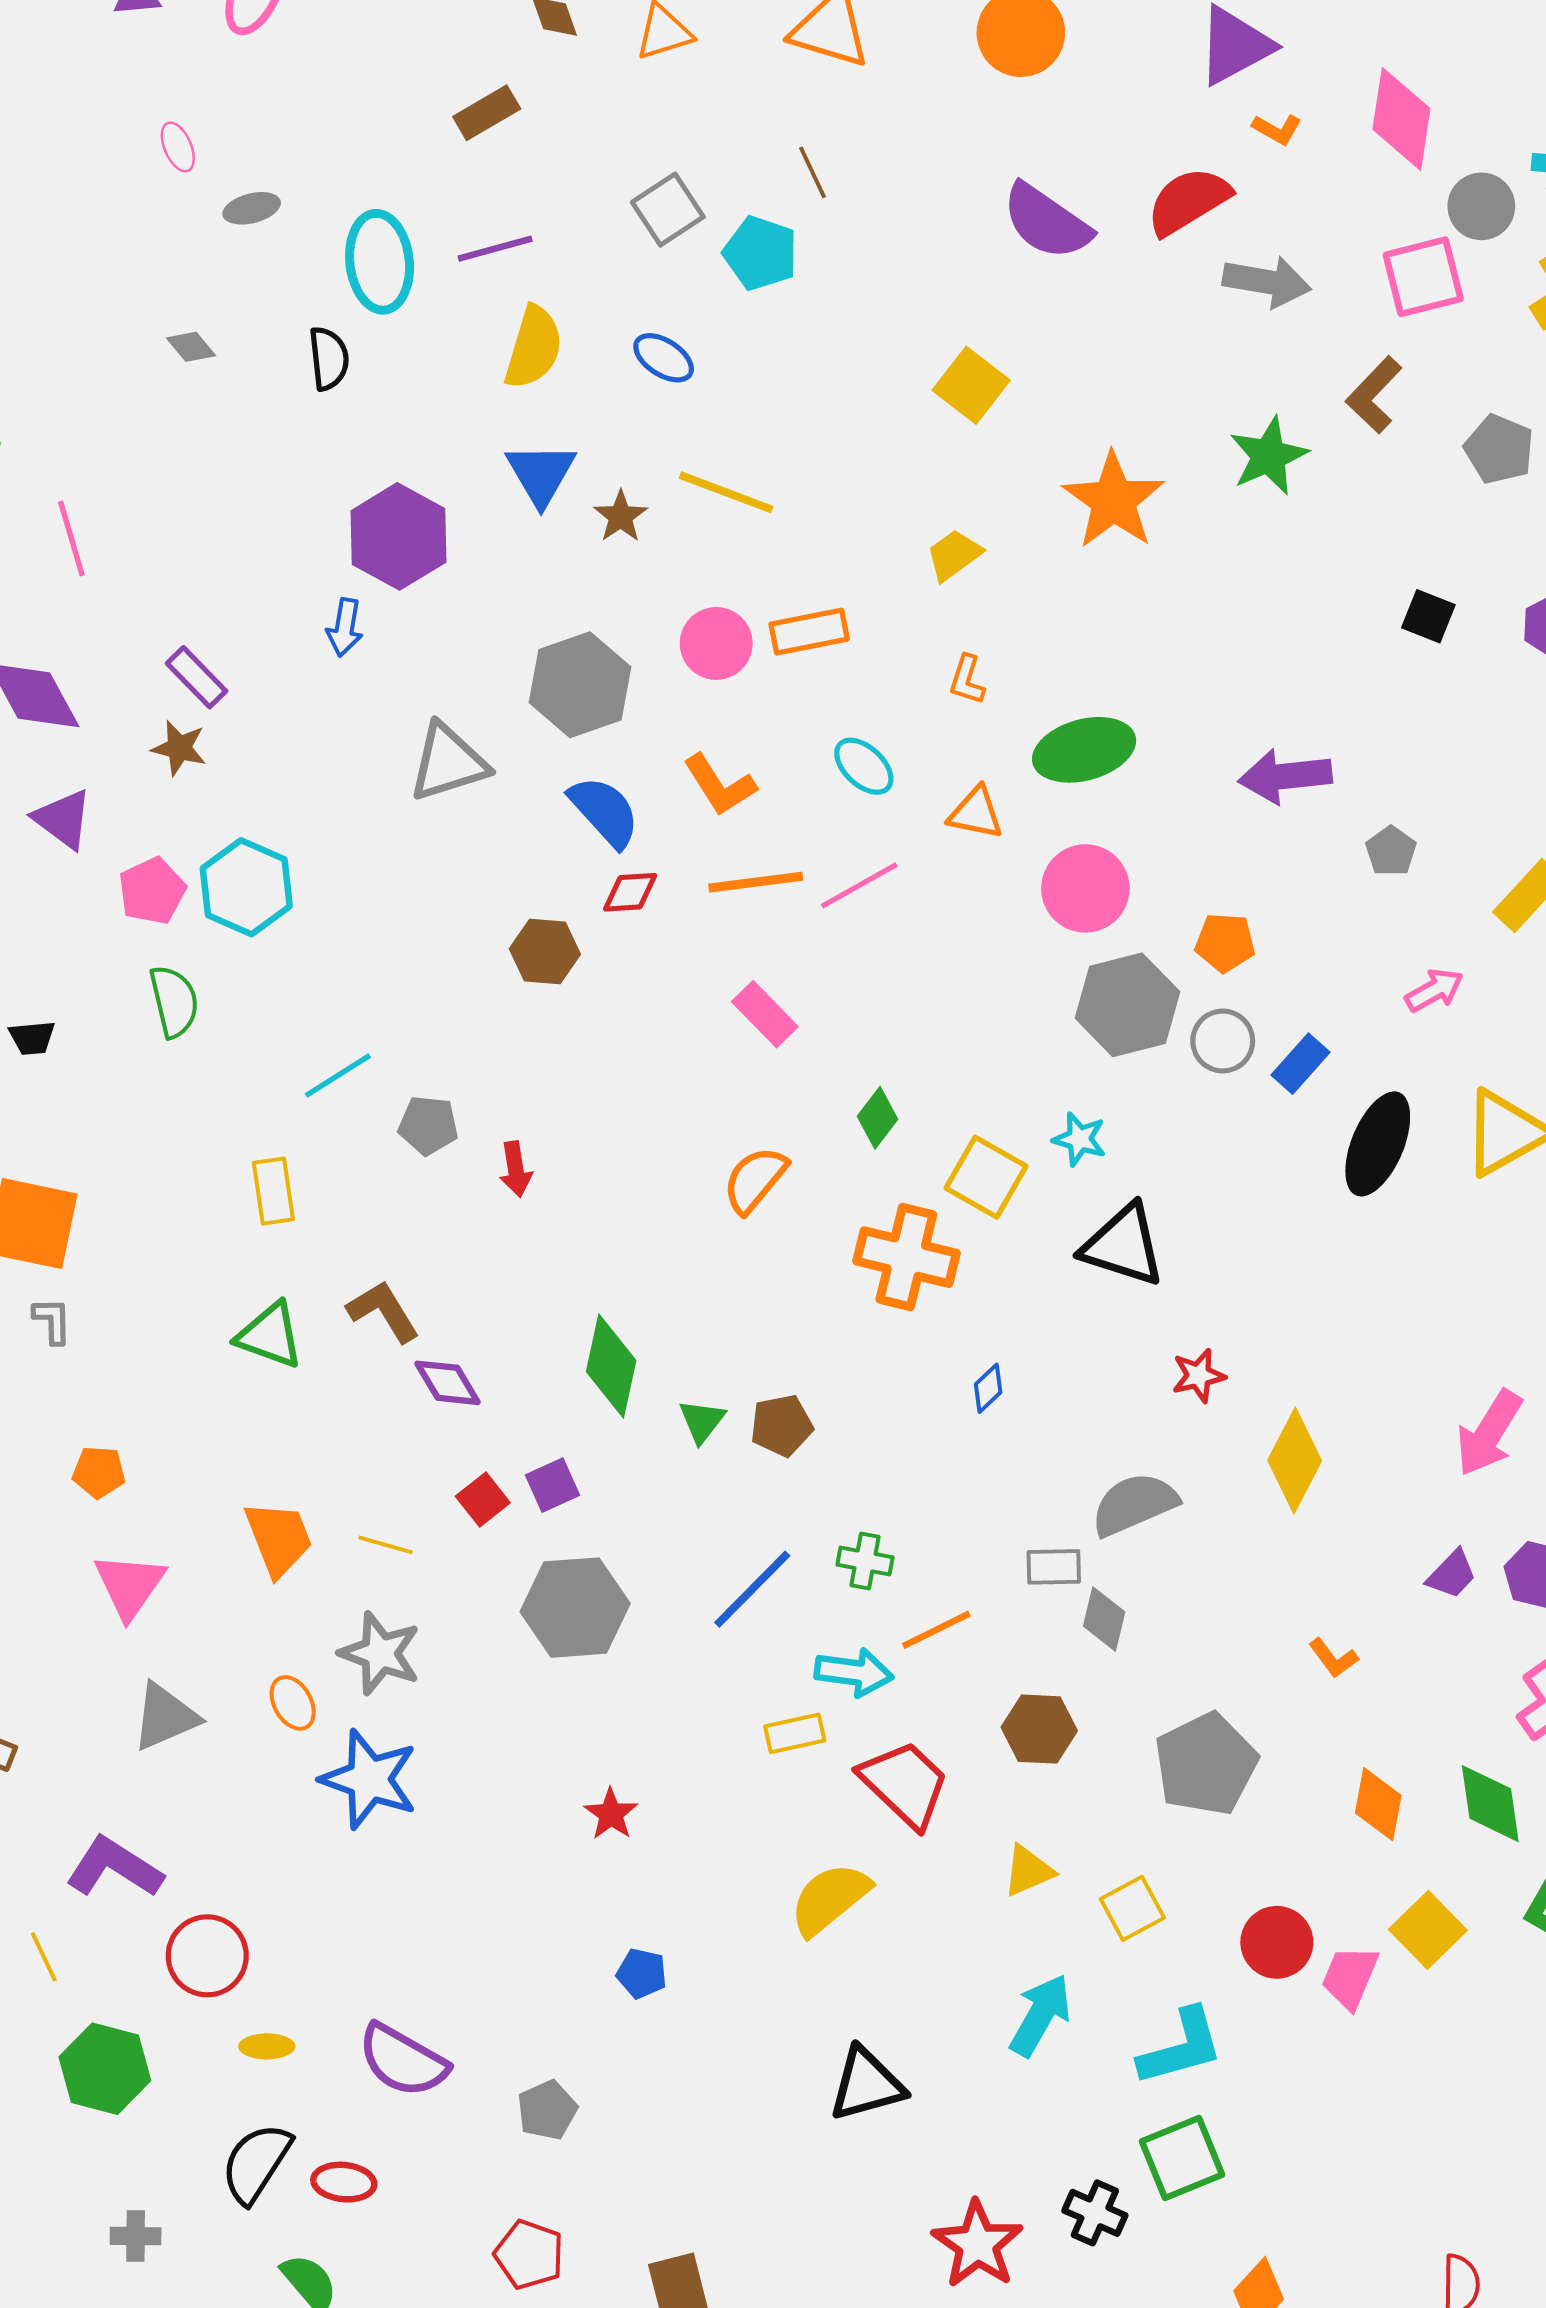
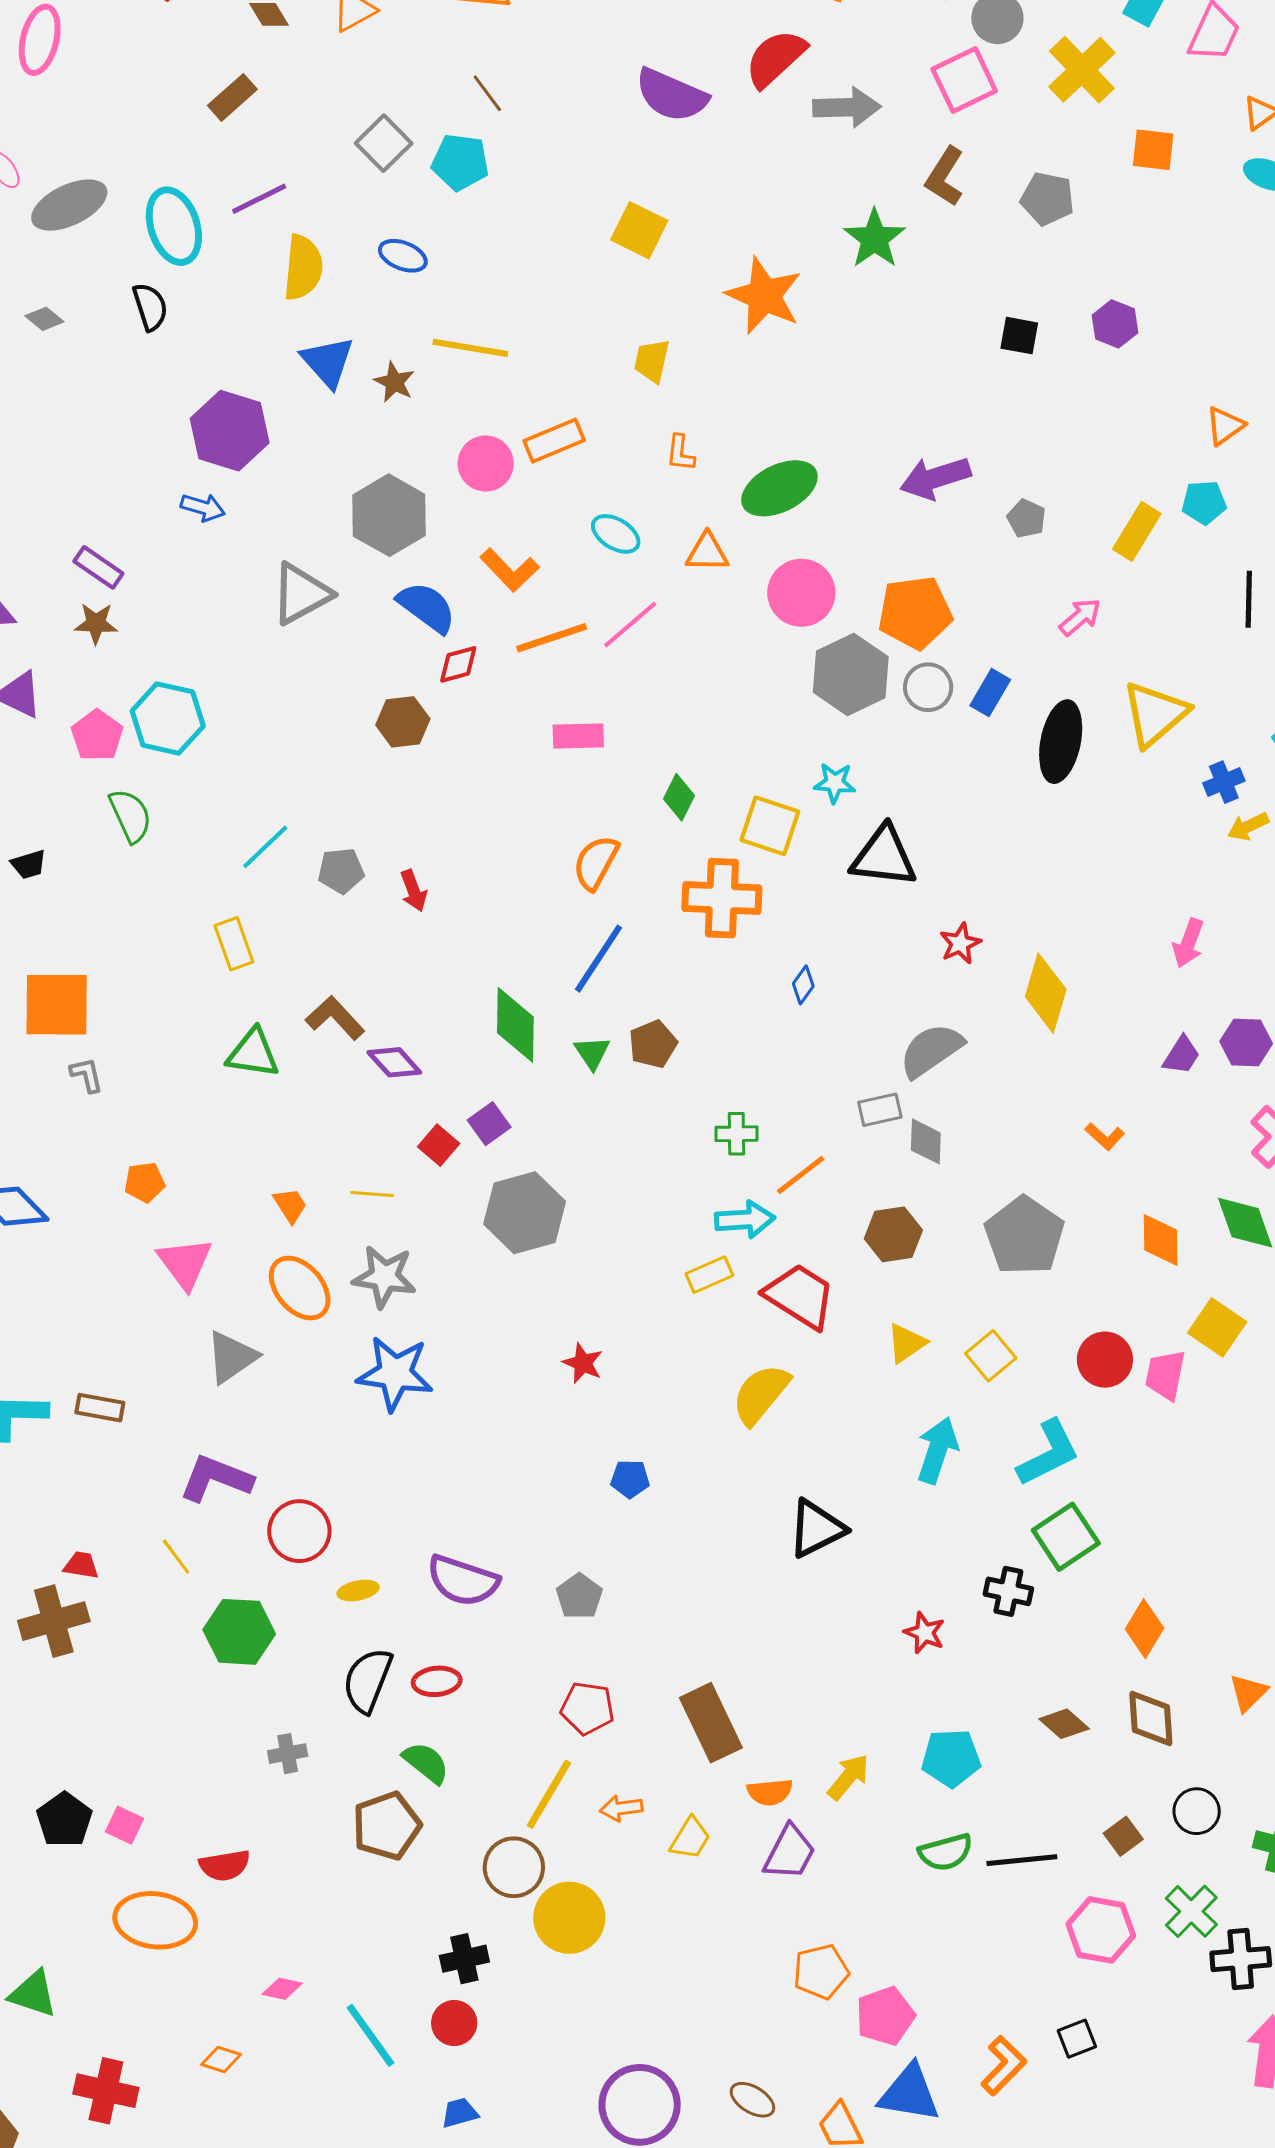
gray ellipse: (252, 208) -> (69, 205), size x1.8
yellow trapezoid: (954, 555) -> (652, 361), turned -30
blue arrow: (345, 627) -> (203, 507), turned -72
orange pentagon: (1225, 943) -> (915, 613), size x1.6
pink rectangle: (765, 1014) -> (578, 736), turned -36
pink arrow: (1489, 1433) -> (1188, 943), size x0.7
orange trapezoid: (279, 1538) -> (290, 1205), size x0.6
blue line: (752, 1589) -> (599, 959), moved
orange ellipse: (293, 1703) -> (300, 1288), moved, size x1.6
red star: (978, 2244) -> (924, 1633), size x0.6

